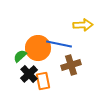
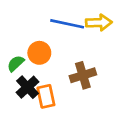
blue line: (59, 44) -> (67, 24), moved
orange circle: (38, 48) -> (39, 53), size x0.7

